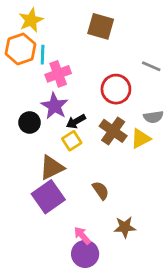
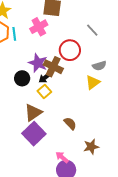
gray line: (151, 66) -> (92, 30), turned 32
pink cross: (58, 74) -> (39, 27), moved
purple star: (54, 106) -> (38, 63), moved
black circle: (30, 122) -> (22, 78), moved
brown cross: (113, 131) -> (53, 67), moved

